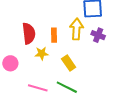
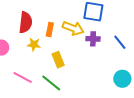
yellow arrow: (76, 29) -> (73, 28), turned 95
purple cross: (98, 35) -> (93, 39), turned -32

